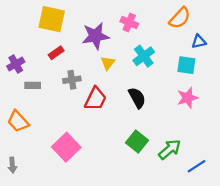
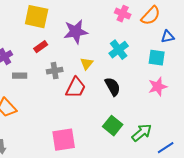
pink cross: (129, 22) -> (123, 14), moved
yellow triangle: (108, 63) -> (87, 64), moved
pink square: (66, 147) -> (64, 140), moved, turned 35

